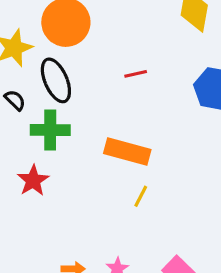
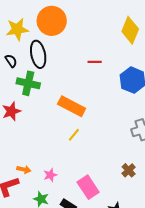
red line: (136, 74) -> (95, 62), moved

